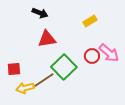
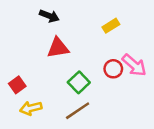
green square: (64, 67) -> (79, 82), size x0.7
red square: (14, 69) -> (17, 85), turned -32
brown line: (44, 80) -> (78, 111), moved

